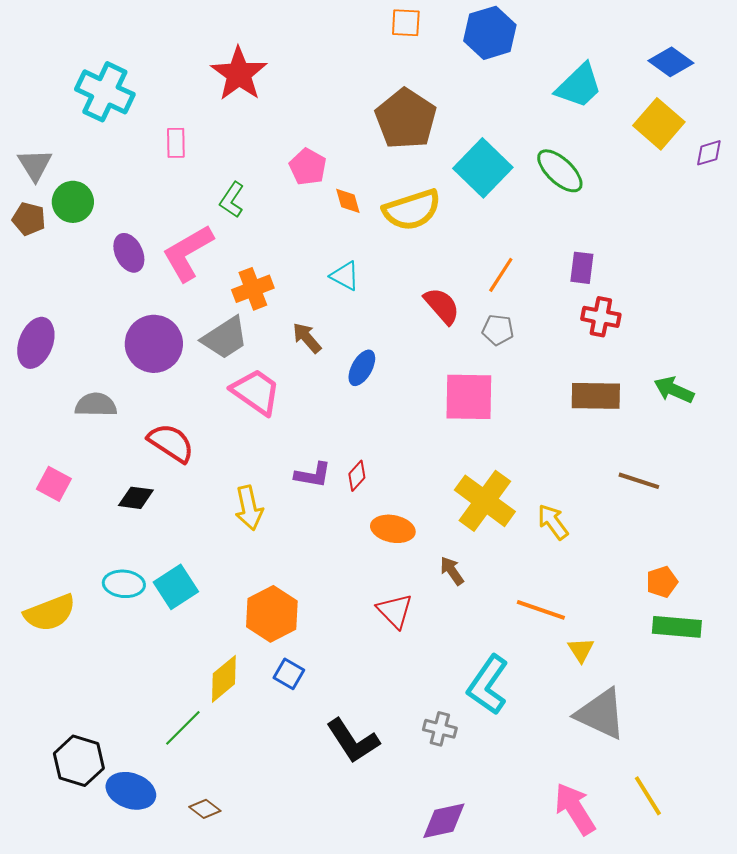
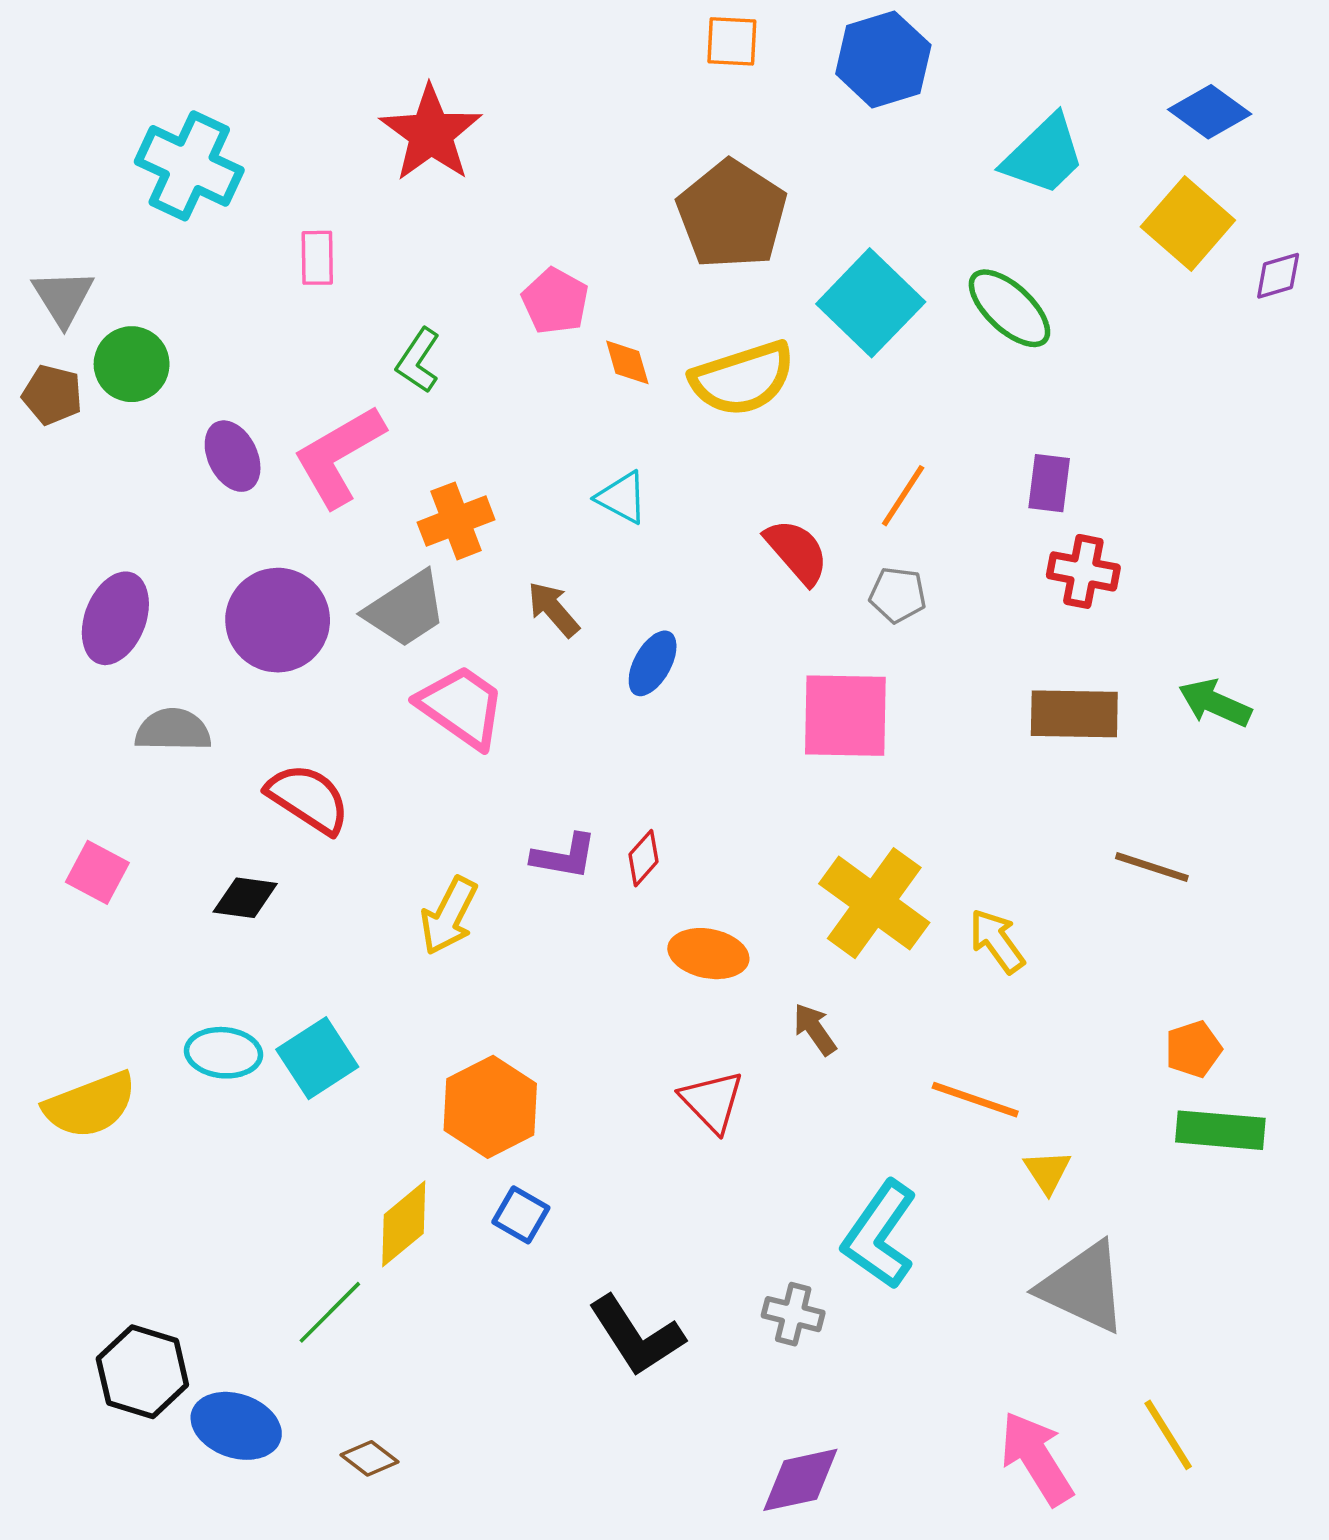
purple ellipse: (36, 343) -> (115, 618), moved
yellow arrow: (249, 508) -> (449, 916), turned 39

